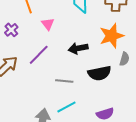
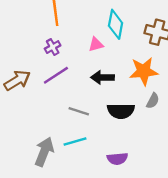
pink triangle: (48, 24) -> (96, 44), moved, turned 40
purple cross: (11, 30) -> (53, 47), moved

